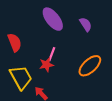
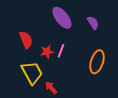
red star: (46, 65) -> (47, 52), moved
orange ellipse: (90, 66) -> (97, 62), turned -30

